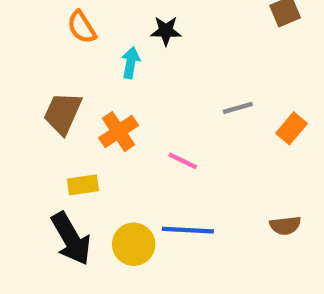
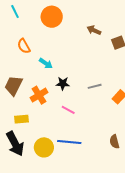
black star: (166, 31) -> (63, 83), moved
cyan arrow: (131, 63) -> (46, 63), turned 112
brown semicircle: (285, 226) -> (114, 142), turned 80

